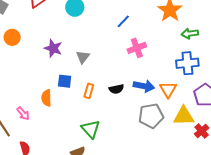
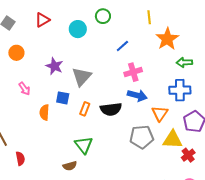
gray triangle: (83, 57) -> (82, 77), size x1.5
blue arrow: (144, 86) -> (137, 95), moved
black semicircle: (116, 89) -> (111, 109), size x1.5
pink arrow: (23, 114) -> (24, 89), moved

